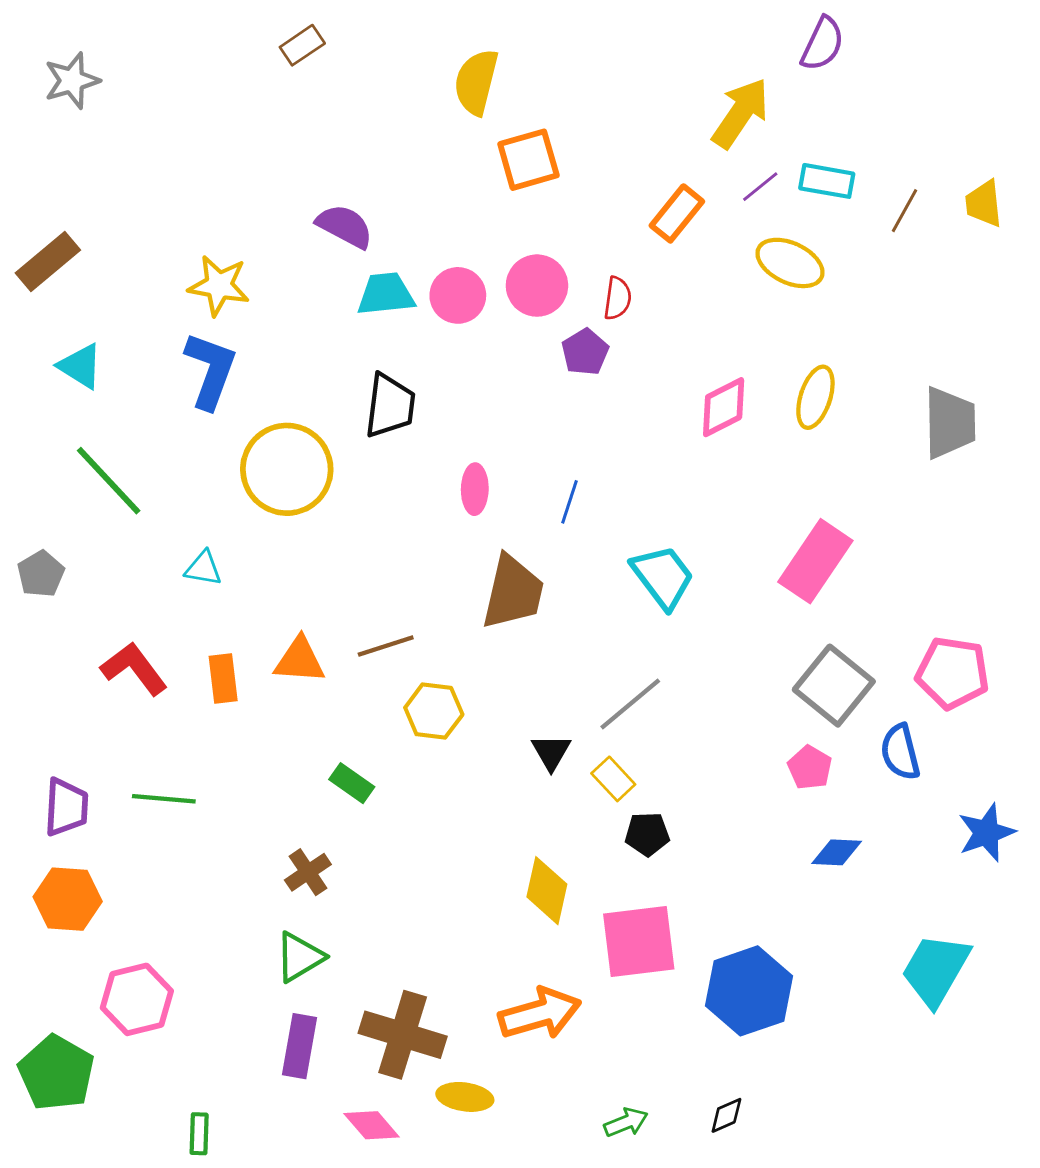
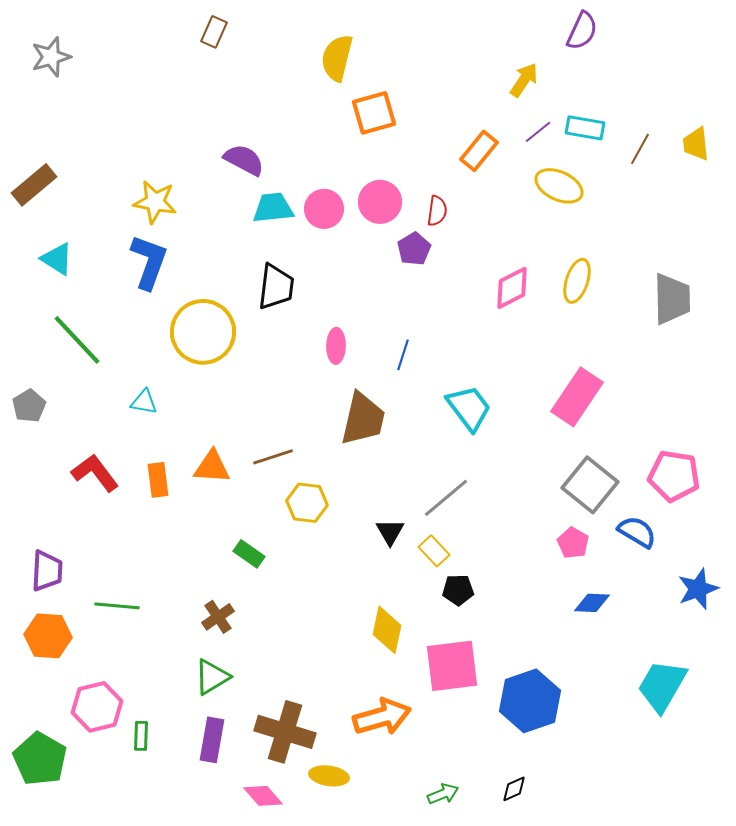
brown rectangle: (302, 45) -> (214, 32), turned -32
yellow arrow: (741, 113) -> (524, 80), size x0.7
blue semicircle: (900, 752) -> (637, 532), turned 135
green line: (164, 799) -> (117, 606), moved
green rectangle: (199, 1134) -> (141, 736), moved

